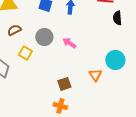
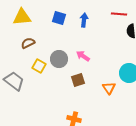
gray circle: (44, 37) -> (59, 59), moved
brown square: (64, 84) -> (78, 80), moved

